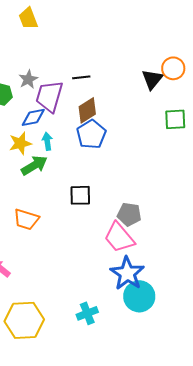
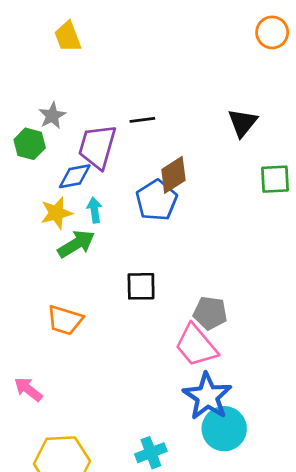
orange circle: (173, 68) -> (272, 32), moved
gray star: (28, 79) -> (52, 116), moved
brown diamond: (87, 110) -> (173, 175), moved

